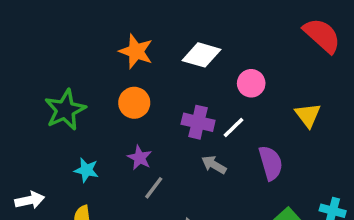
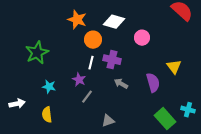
orange circle: (134, 103) -> (93, 40), moved
yellow triangle: (308, 115) -> (174, 67), moved
white line: (233, 128) -> (91, 63), moved, turned -32

